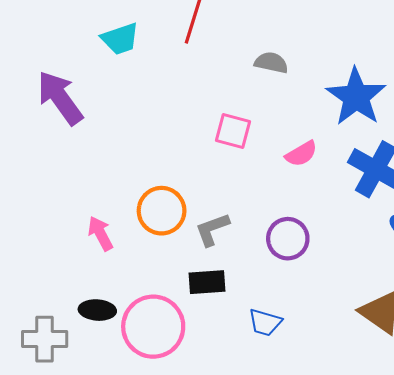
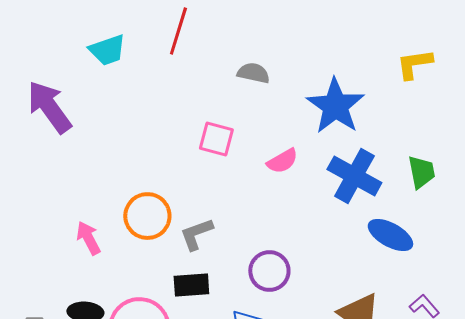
purple circle: (288, 239) -> (269, 271), moved

